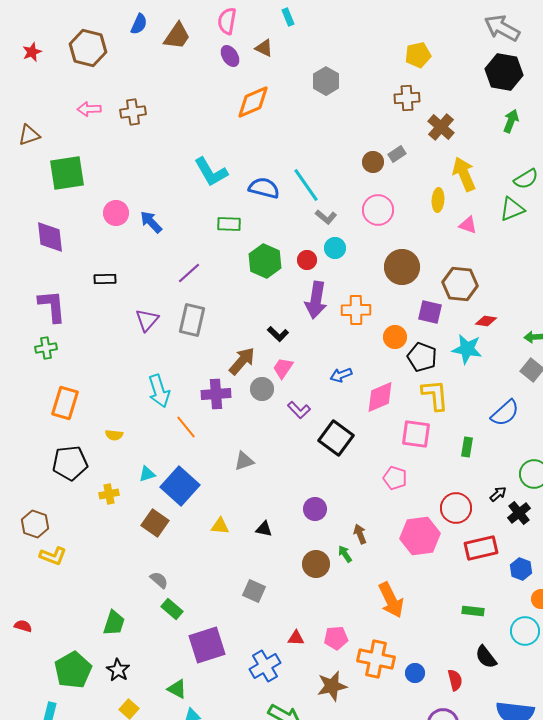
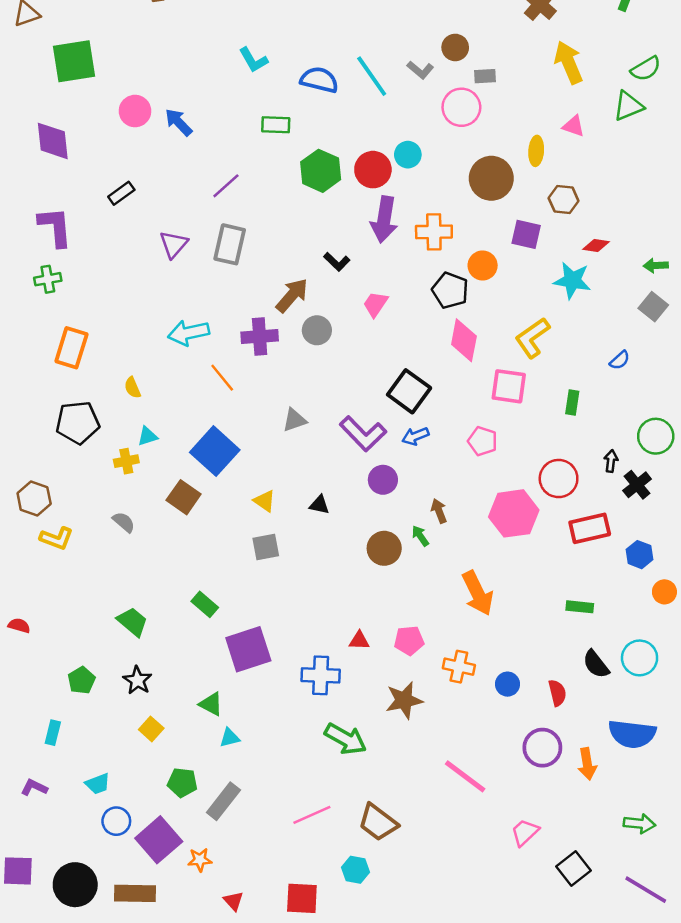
gray rectangle: (397, 154) -> (485, 76), moved, turned 30
cyan L-shape: (211, 172) -> (253, 60), size x0.7
yellow ellipse: (438, 200) -> (536, 151), moved
gray L-shape: (326, 217) -> (420, 70), moved
red circle: (307, 260) -> (373, 170), size x1.5
black rectangle: (105, 279) -> (121, 193), turned -35
brown hexagon: (460, 284) -> (564, 199), size x0.7
black pentagon: (422, 357) -> (450, 290), moved
pink trapezoid: (283, 368) -> (375, 304), moved
blue arrow: (341, 375) -> (415, 436), moved
cyan arrow: (159, 391) -> (189, 333), turned 96
yellow L-shape: (435, 395) -> (532, 338), turned -120
pink diamond: (380, 397) -> (464, 340), turned -56
purple L-shape: (299, 410) -> (363, 434), moved, size x1.6
blue semicircle: (505, 413) -> (620, 360), size x0.6
yellow semicircle: (114, 435) -> (133, 388), turned 60
cyan triangle: (147, 474) -> (147, 436), moved
black arrow: (498, 494) -> (611, 461), turned -42
yellow triangle: (220, 526) -> (265, 501), turned 30
gray semicircle: (159, 580) -> (124, 522), moved
gray square: (254, 591) -> (266, 547), moved, turned -35
green trapezoid: (114, 623) -> (133, 622), turned -68
cyan circle: (525, 631) -> (640, 658), moved
orange cross: (376, 659) -> (459, 667), size x0.7
blue cross: (265, 666) -> (321, 675), turned 32
green pentagon: (73, 670) -> (81, 680), size x0.6

